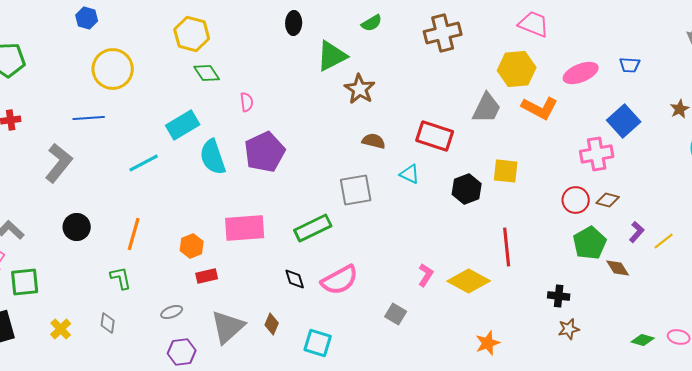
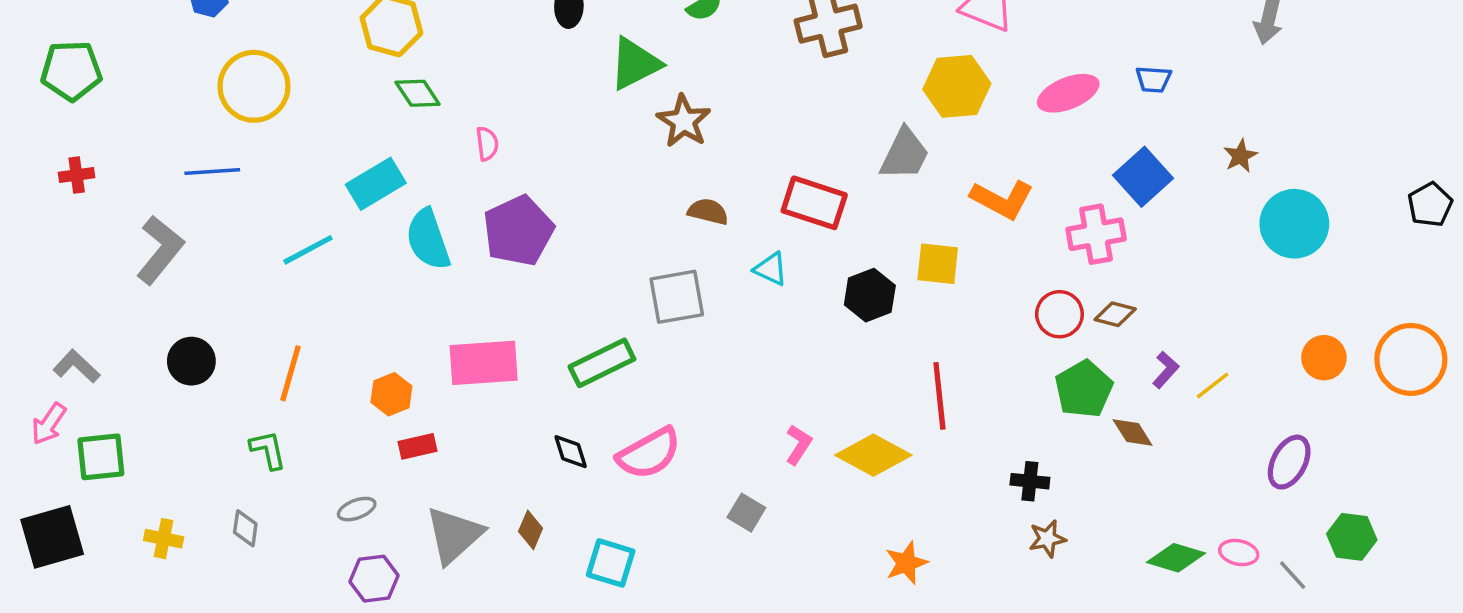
orange L-shape: (540, 108) -> (1002, 199), moved
yellow cross: (61, 329) -> (164, 539), turned -35
green diamond: (643, 340) -> (1176, 558), size x1.4

